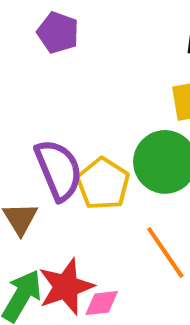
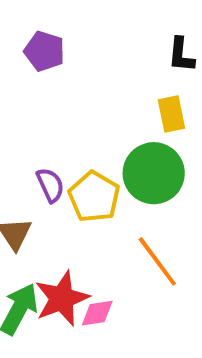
purple semicircle: (59, 170) -> (50, 185), size x0.6

